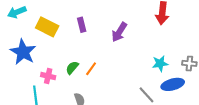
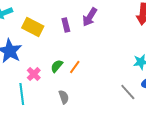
purple arrow: (119, 32) -> (90, 17), moved
pink cross: (48, 76) -> (34, 74), turned 32

